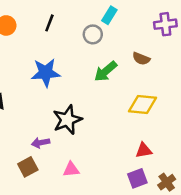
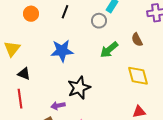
brown semicircle: (141, 59) -> (137, 40), turned 40
yellow diamond: (142, 104) -> (138, 76), turned 70

